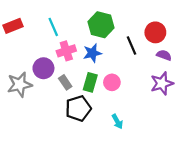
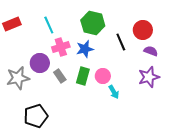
black pentagon: (78, 108) -> (36, 116), moved
cyan arrow: (117, 121) -> (114, 92), moved

